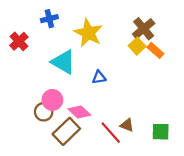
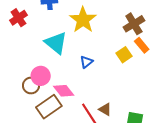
yellow square: (137, 46) -> (124, 55), moved
blue triangle: (99, 77) -> (86, 62), turned -40

